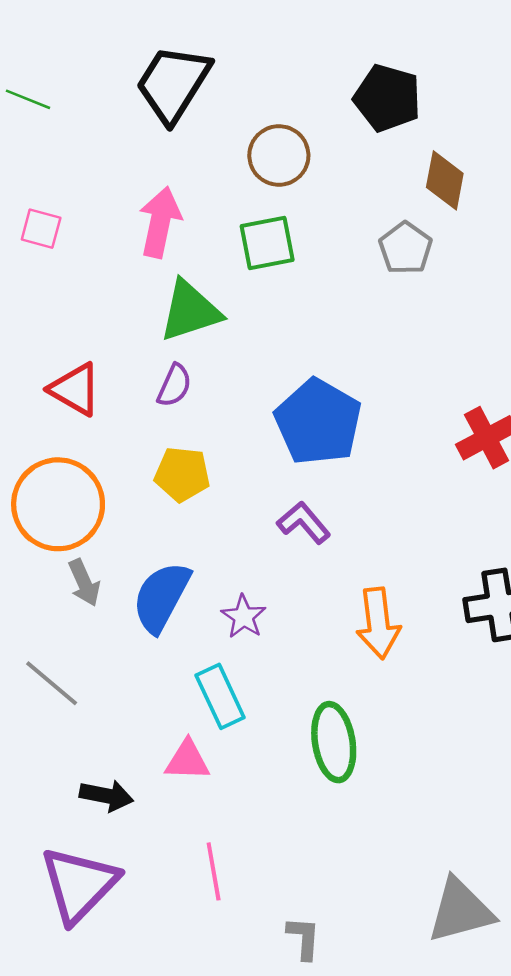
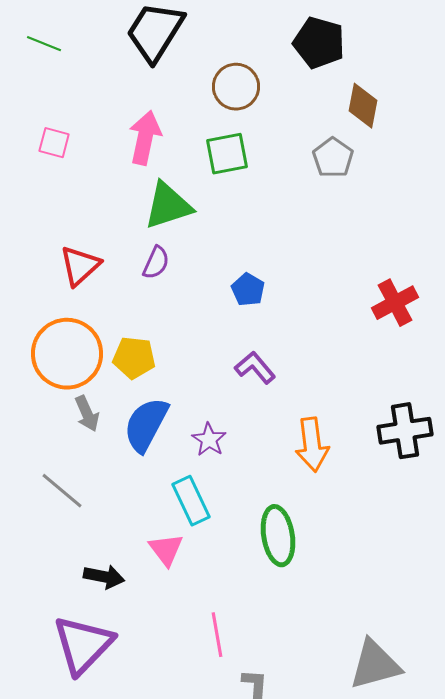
red triangle: (75, 389) -> (80, 266), turned 48
blue pentagon: (318, 422) -> (248, 290), moved, size x0.5
yellow pentagon: (182, 474) -> (134, 358), moved
pink triangle: (187, 760) -> (166, 550), turned 51
pink line: (214, 871) -> (217, 635), moved

